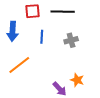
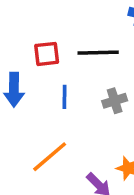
orange line: (19, 65) -> (50, 157), moved

